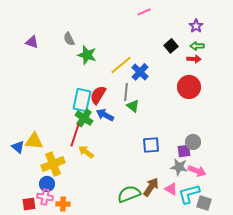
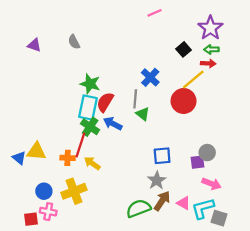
purple star: (196, 26) -> (210, 28), size x1.6
green star: (87, 55) -> (90, 84), moved
yellow line: (121, 65) -> (193, 79), moved
red circle: (189, 87) -> (184, 101), moved
yellow cross: (53, 164) -> (74, 191), moved
gray star: (179, 167) -> (157, 180), moved, turned 30
blue circle: (47, 184) -> (44, 191), moved
orange cross: (63, 204) -> (68, 158), moved

